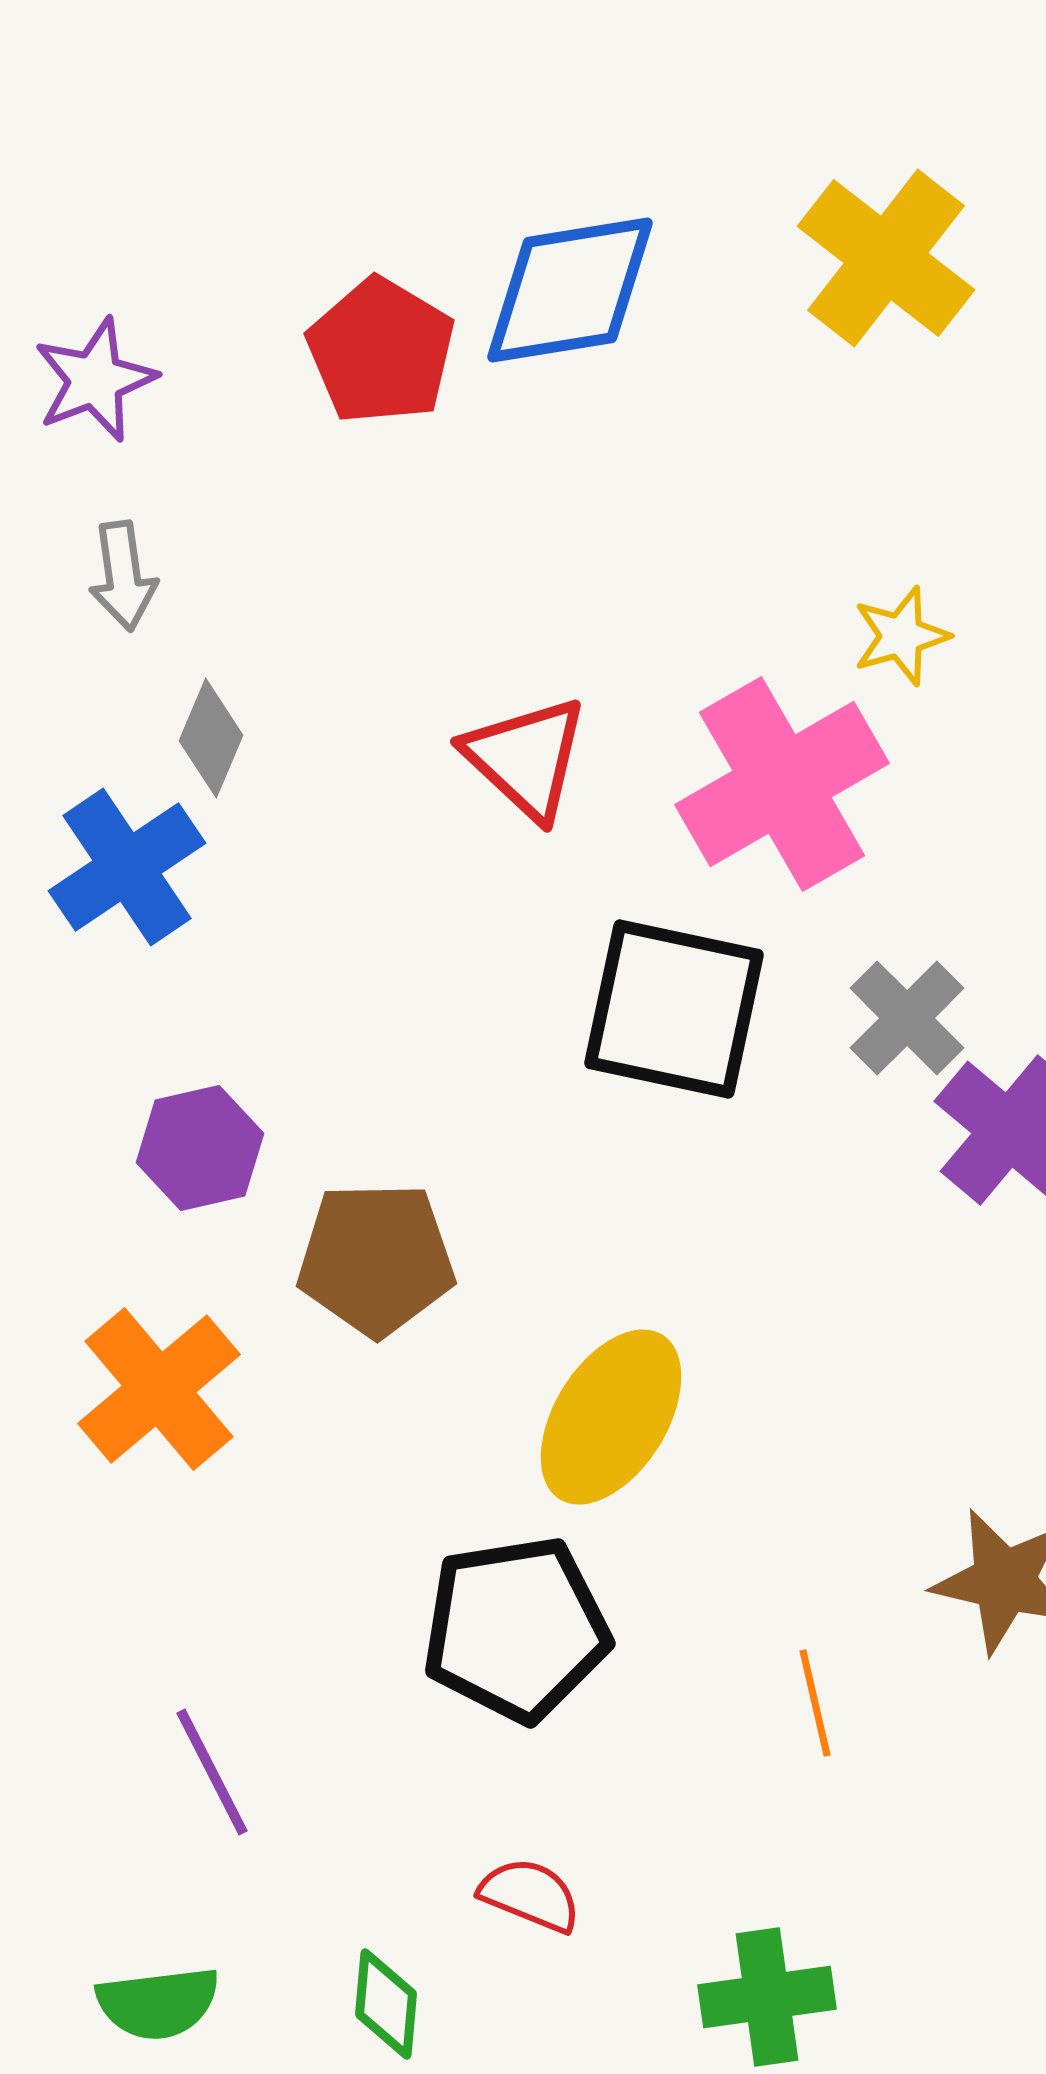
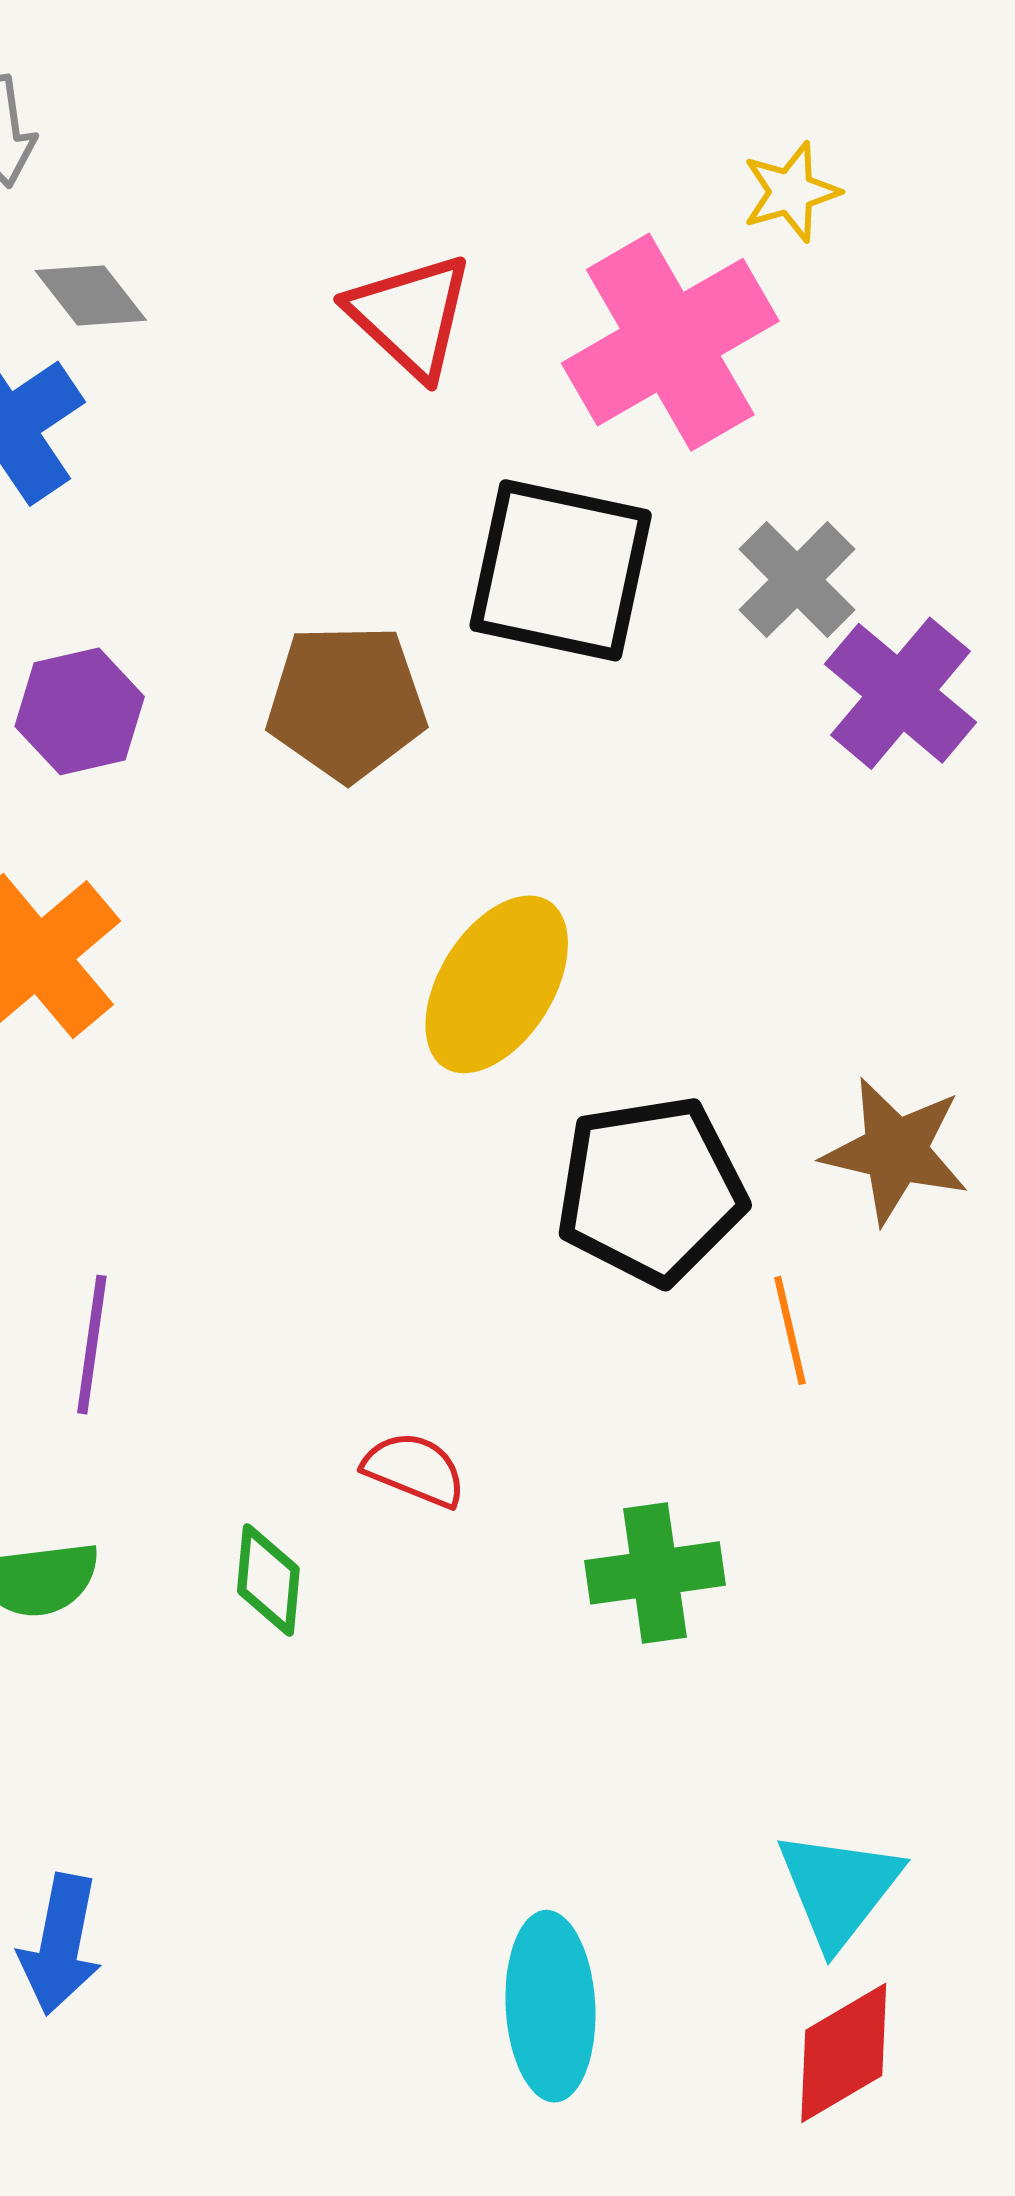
gray diamond: (211, 738) -> (91, 295), turned -61
brown pentagon: (376, 1259) -> (346, 702), moved
black pentagon: (516, 1629) -> (651, 1190), moved
orange line: (815, 1703) -> (790, 1330), moved
purple line: (212, 1772) -> (92, 1345), turned 35

